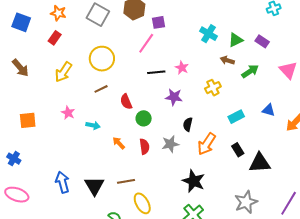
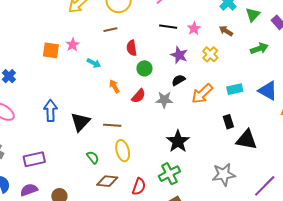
green triangle: (236, 40) -> (253, 15), turned -35
brown arrow: (227, 60) -> (226, 31), moved
yellow cross: (213, 88) -> (210, 54), moved, turned -35
blue triangle: (269, 110) -> (268, 91), size x1.5
orange square: (28, 120) -> (51, 50), moved
black semicircle: (188, 124) -> (178, 80), moved, turned 32
orange arrow: (207, 144) -> (202, 94), moved
red semicircle: (144, 147) -> (139, 96), turned 35

